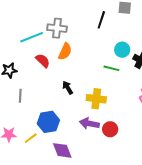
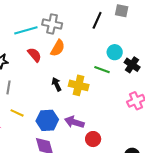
yellow cross: (96, 99) -> (79, 85), moved
blue hexagon: (48, 122) -> (47, 120), moved
red circle: (110, 129) -> (93, 139), moved
yellow line: (31, 138) -> (17, 113), moved, turned 56

